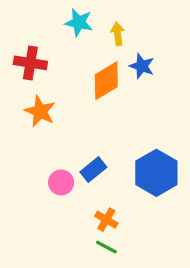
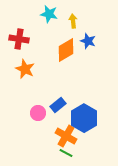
blue hexagon: (156, 173) -> (84, 118), moved
orange cross: (106, 220) -> (66, 136), size x1.5

